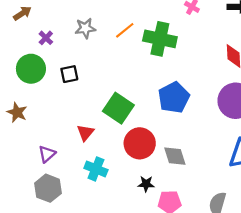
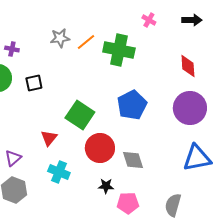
gray star: (85, 28) -> (60, 38), moved
purple cross: (46, 38) -> (12, 49), turned -32

